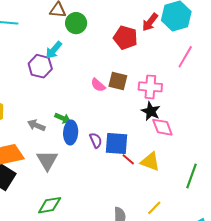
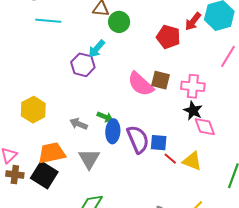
pink semicircle: (98, 85) -> (141, 84), size x1.8
purple semicircle: (96, 140) -> (138, 139), size x1.8
blue square: (117, 143) -> (159, 143), size x0.7

